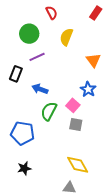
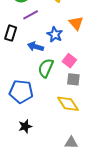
orange triangle: (93, 60) -> (76, 23), moved
blue star: (88, 89) -> (55, 34), moved
yellow diamond: (78, 165) -> (68, 104), moved

